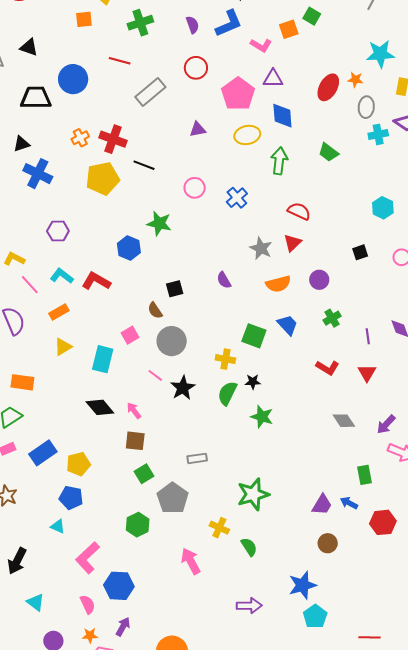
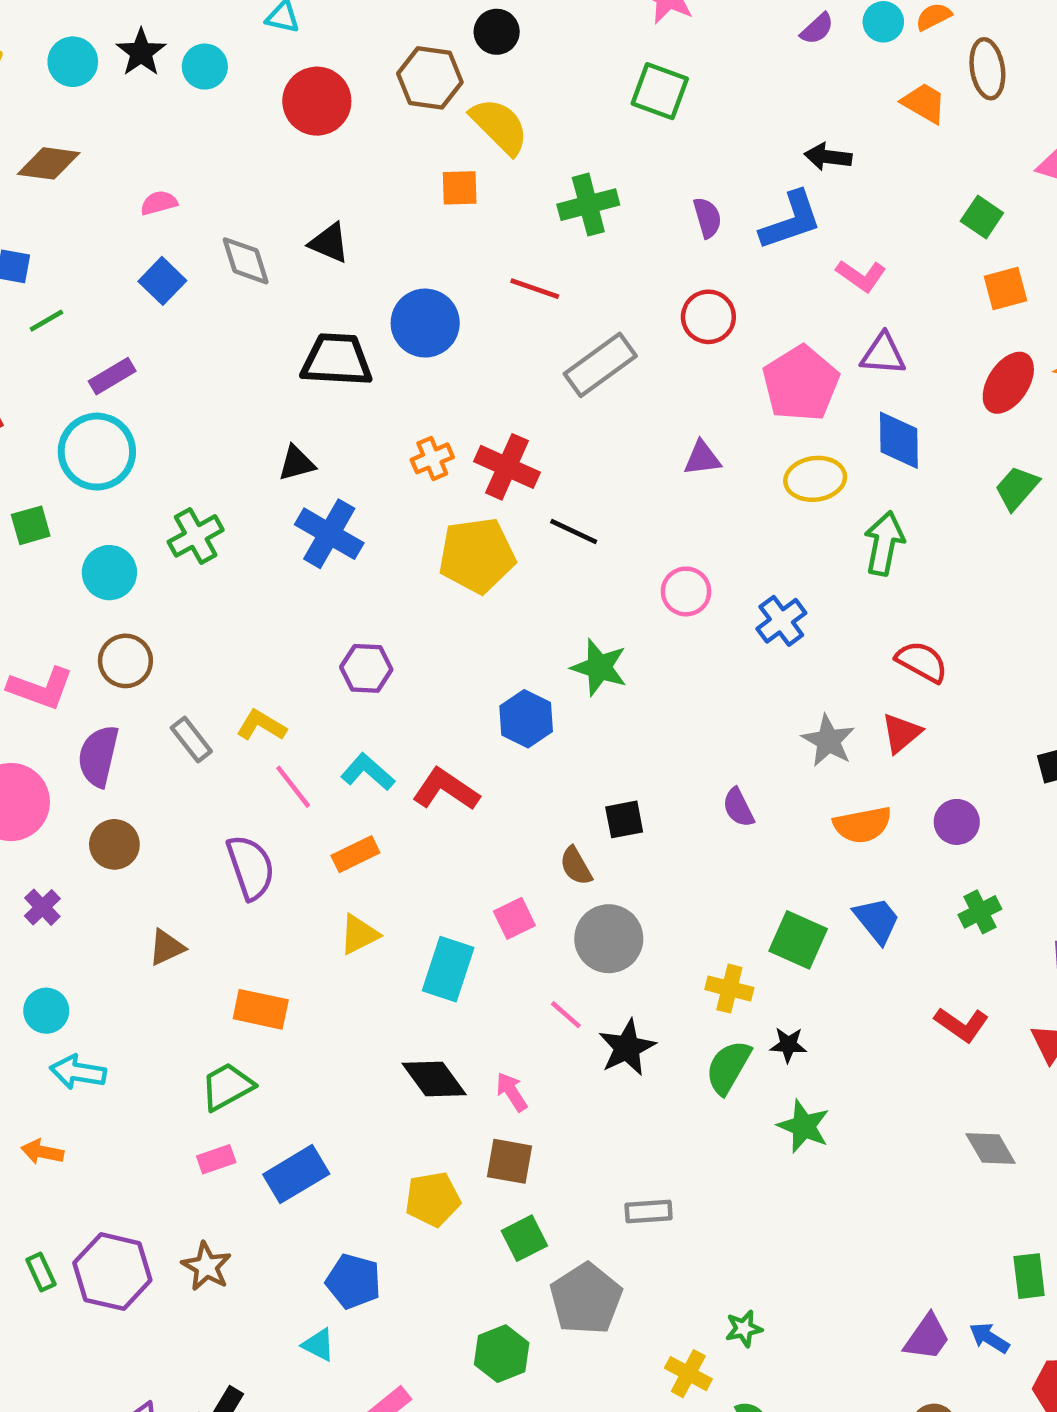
orange square: (289, 29) -> (1005, 288), moved
green trapezoid: (328, 152) -> (1017, 488), moved, turned 90
yellow pentagon: (78, 464) -> (433, 1199), moved
green star: (253, 494) -> (744, 1329), moved, size x0.5

